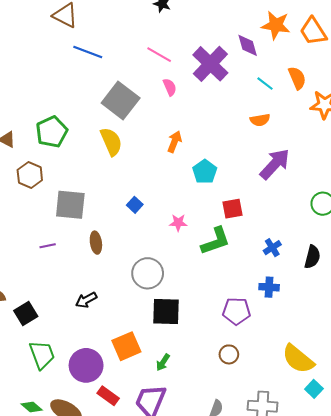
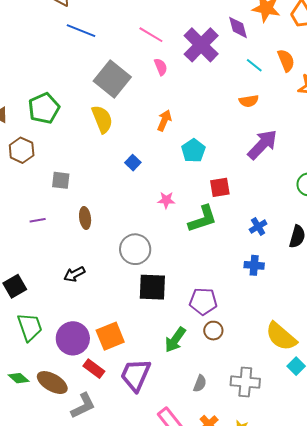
gray square: (70, 205) -> (61, 180), size x0.6
blue square: (135, 205) -> (133, 163), moved
purple pentagon: (236, 311) -> (203, 301), moved
orange square: (126, 346) -> (110, 336), moved
green arrow: (163, 362) -> (175, 340), moved, size x1.5

